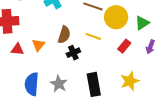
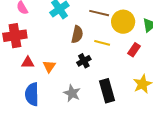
brown semicircle: (64, 35) -> (77, 34), moved
orange triangle: (38, 45) -> (49, 66), moved
blue semicircle: (32, 84) -> (32, 94), moved

